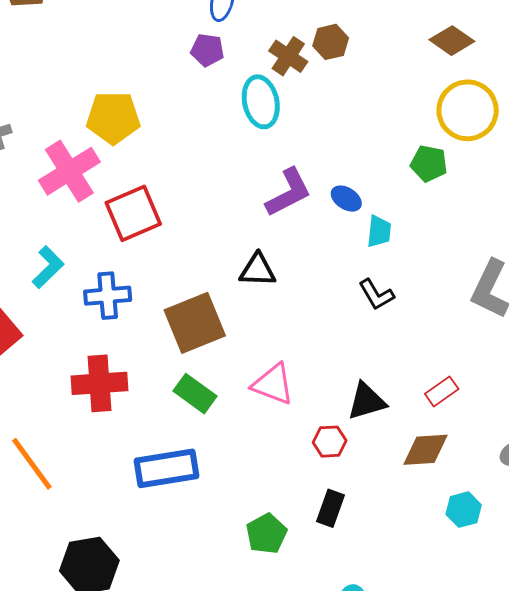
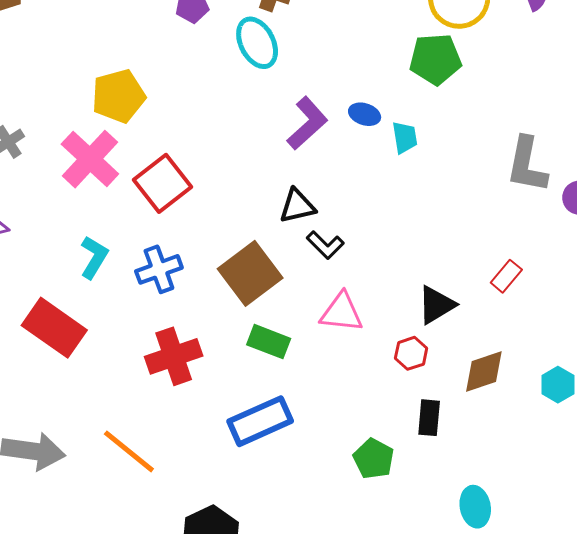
green pentagon: (429, 164) -> (435, 59), size x1.4
black L-shape: (376, 295) -> (325, 245), moved
brown diamond: (425, 450) -> (484, 372), moved

